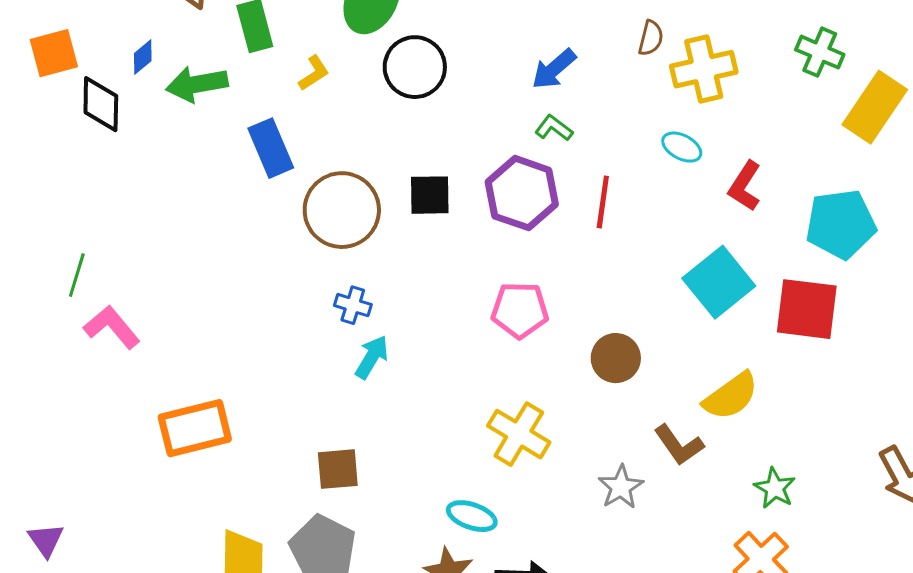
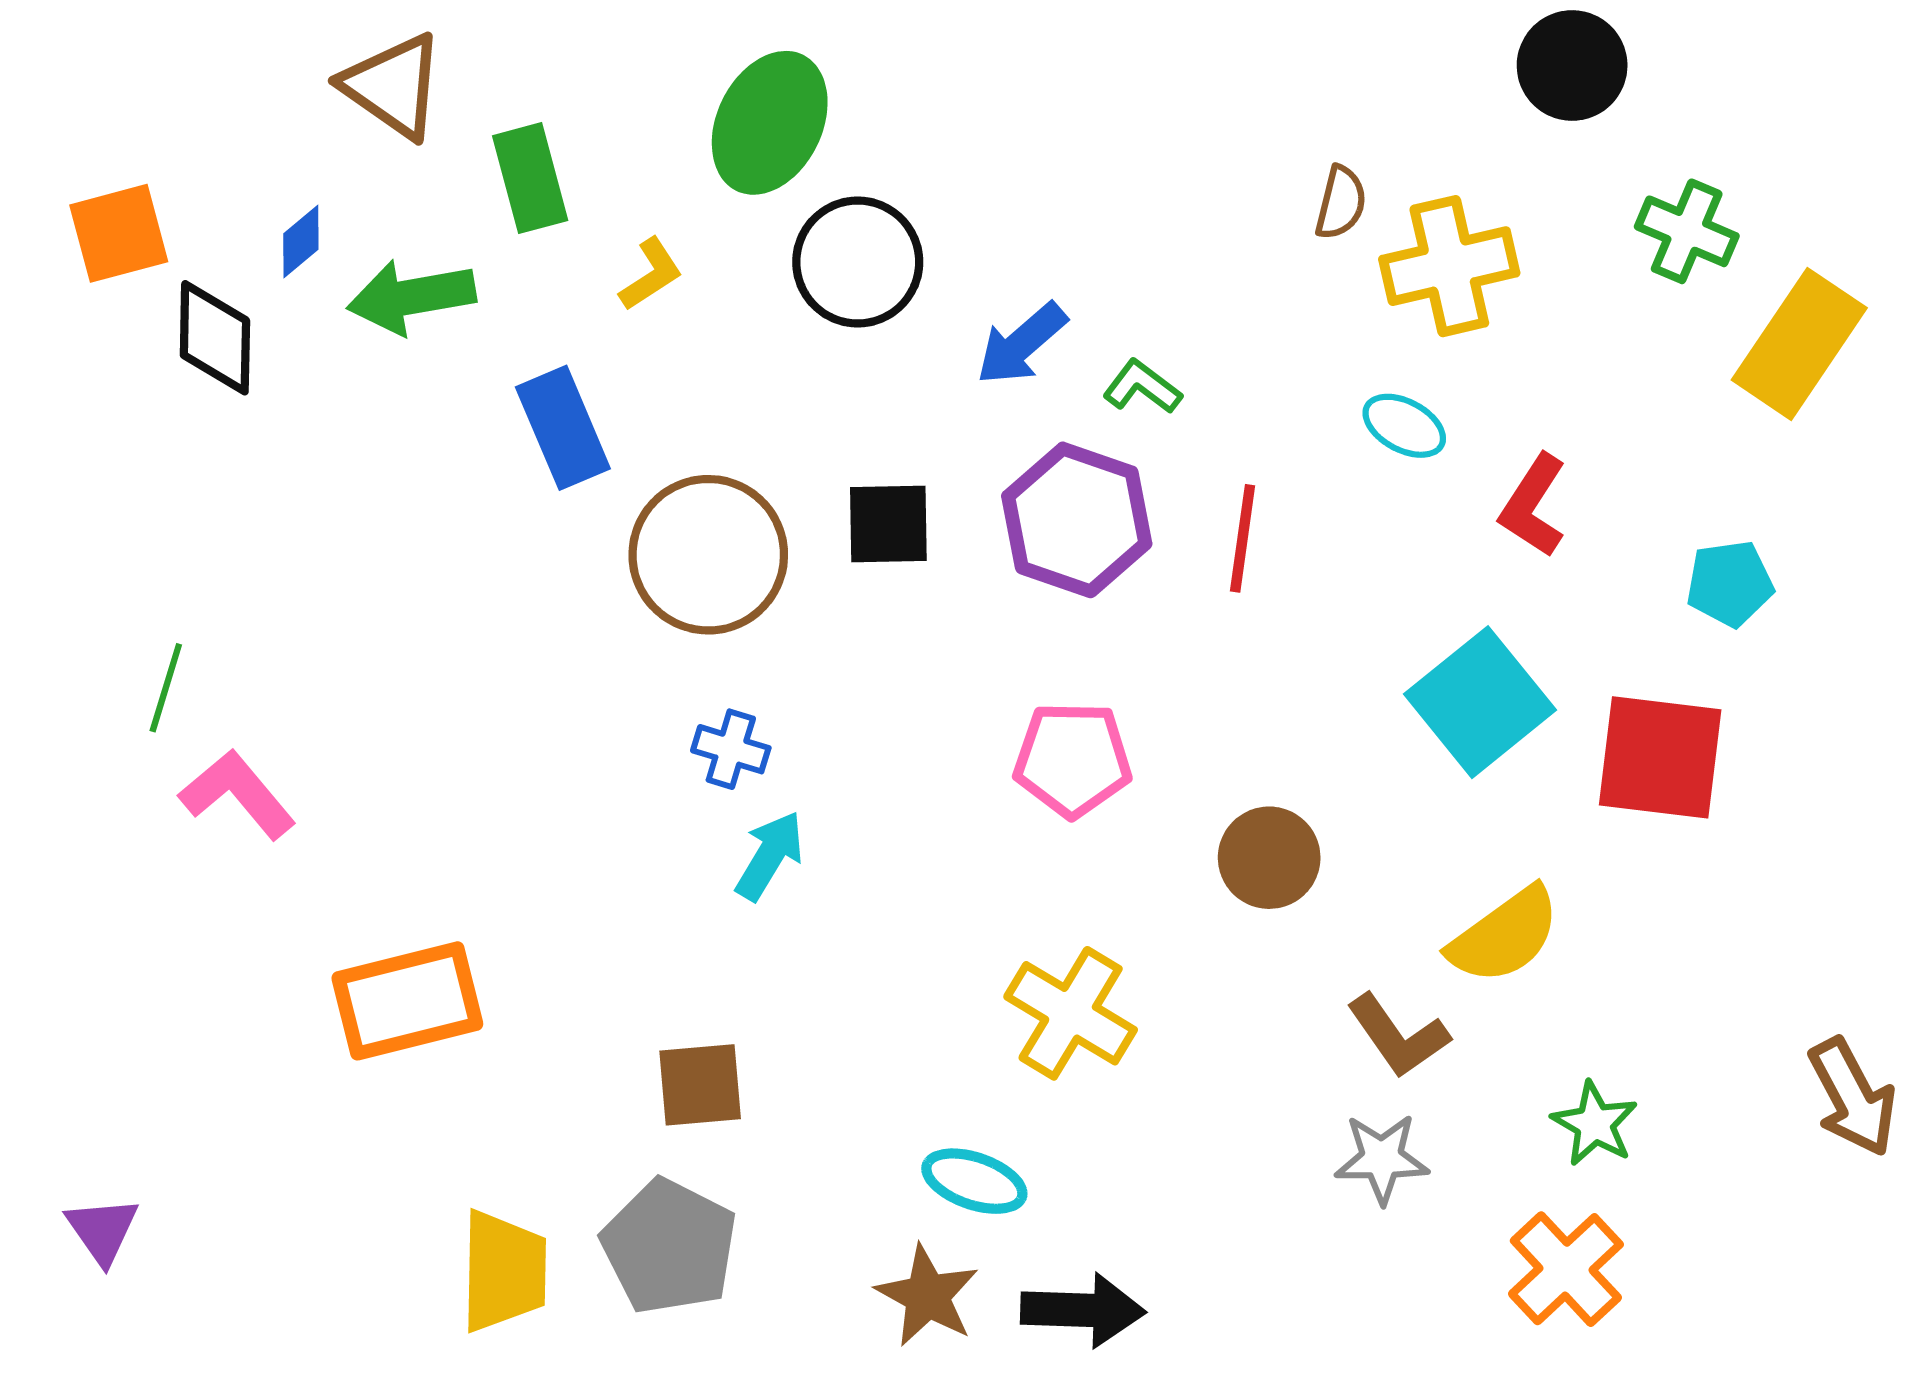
blue arrow: (554, 69) -> (1021, 344), moved
cyan pentagon: (841, 224) -> (1730, 583), size x0.6
gray star: (621, 487) -> (1382, 1159), moved, turned 30

